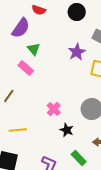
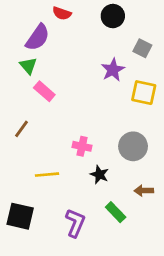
green triangle: (34, 49) -> (28, 66), moved
pink cross: (54, 109) -> (82, 146), turned -32
yellow line: (18, 130) -> (47, 175), moved

